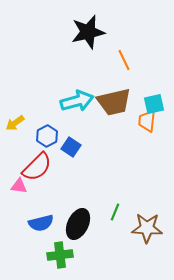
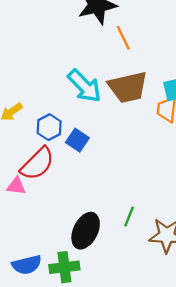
orange line: (124, 60) -> (123, 38), moved
cyan arrow: (77, 101) -> (84, 86), turned 60
blue semicircle: (41, 223) -> (27, 265), moved

